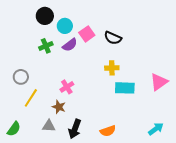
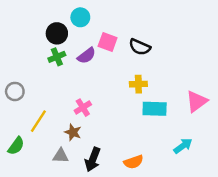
black circle: (45, 16) -> (57, 33), moved
cyan circle: (65, 26) -> (80, 17), moved
pink square: (87, 34) -> (108, 42), turned -35
gray circle: (21, 77) -> (15, 91), moved
green semicircle: (14, 129) -> (16, 146), moved
cyan arrow: (156, 129) -> (183, 146), moved

